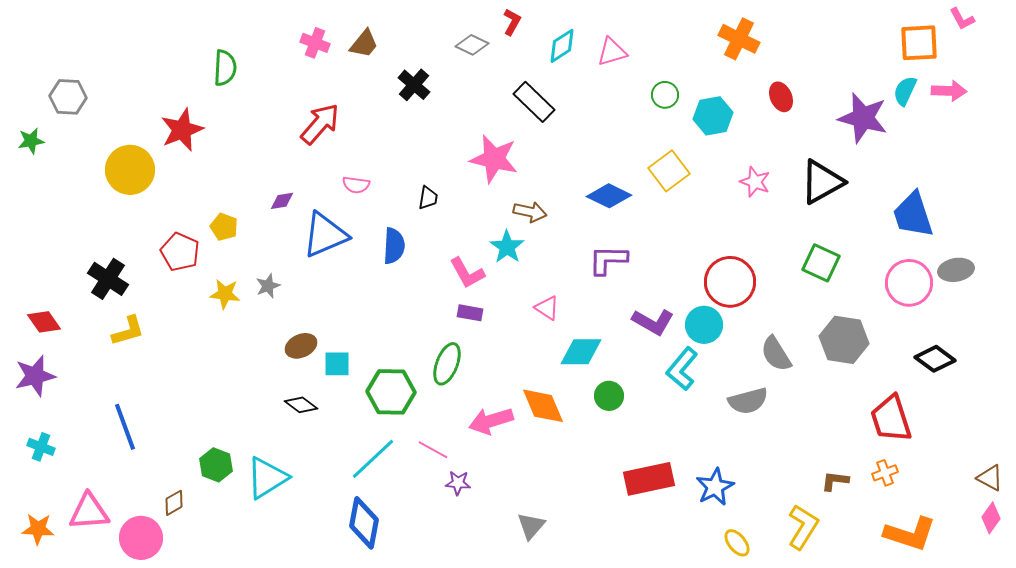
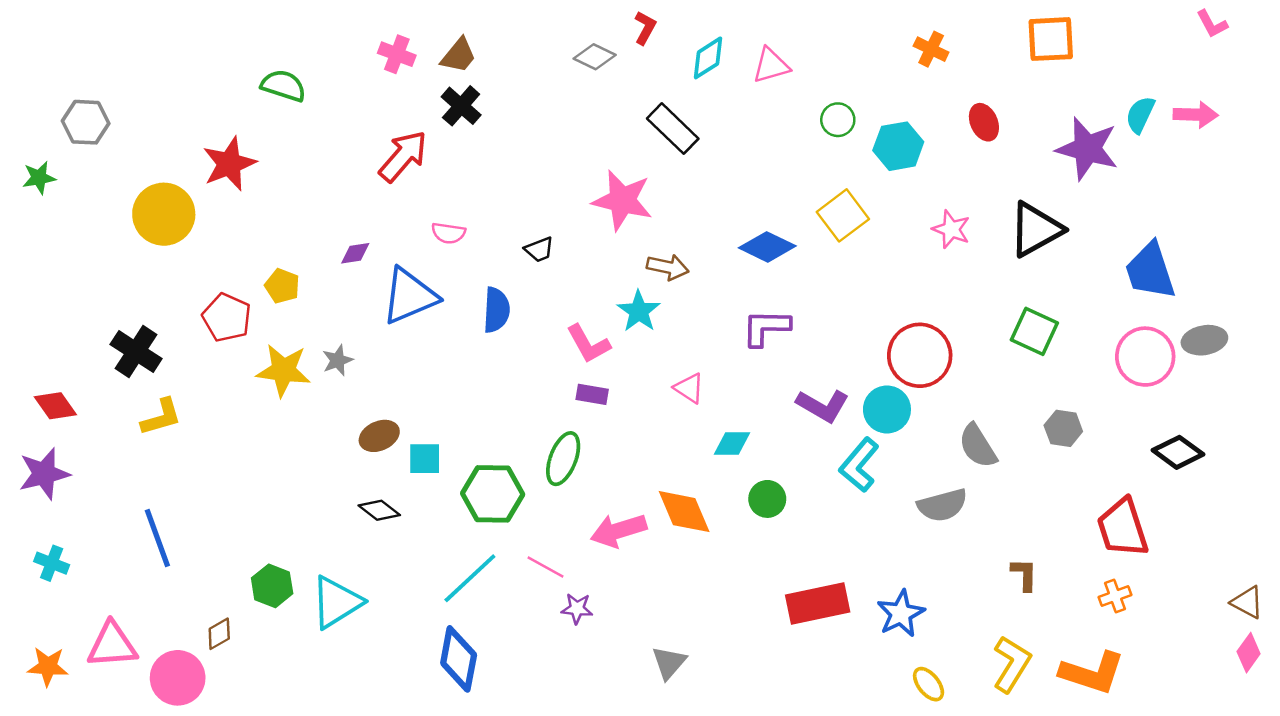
orange cross: (739, 39) -> (931, 49), size x0.7
orange square: (919, 43) -> (1051, 39), moved
green semicircle: (225, 68) -> (283, 86), turned -75
black cross: (414, 85) -> (461, 106), moved
black trapezoid: (428, 198) -> (539, 249), turned 60
yellow star: (225, 294) -> (283, 370), size x1.4
gray hexagon: (844, 340) -> (1063, 428), size x0.6
cyan diamond: (581, 352) -> (732, 443), size x0.7
brown L-shape: (835, 481) -> (1024, 575), moved, turned 84
orange L-shape: (910, 534) -> (1092, 673), moved

